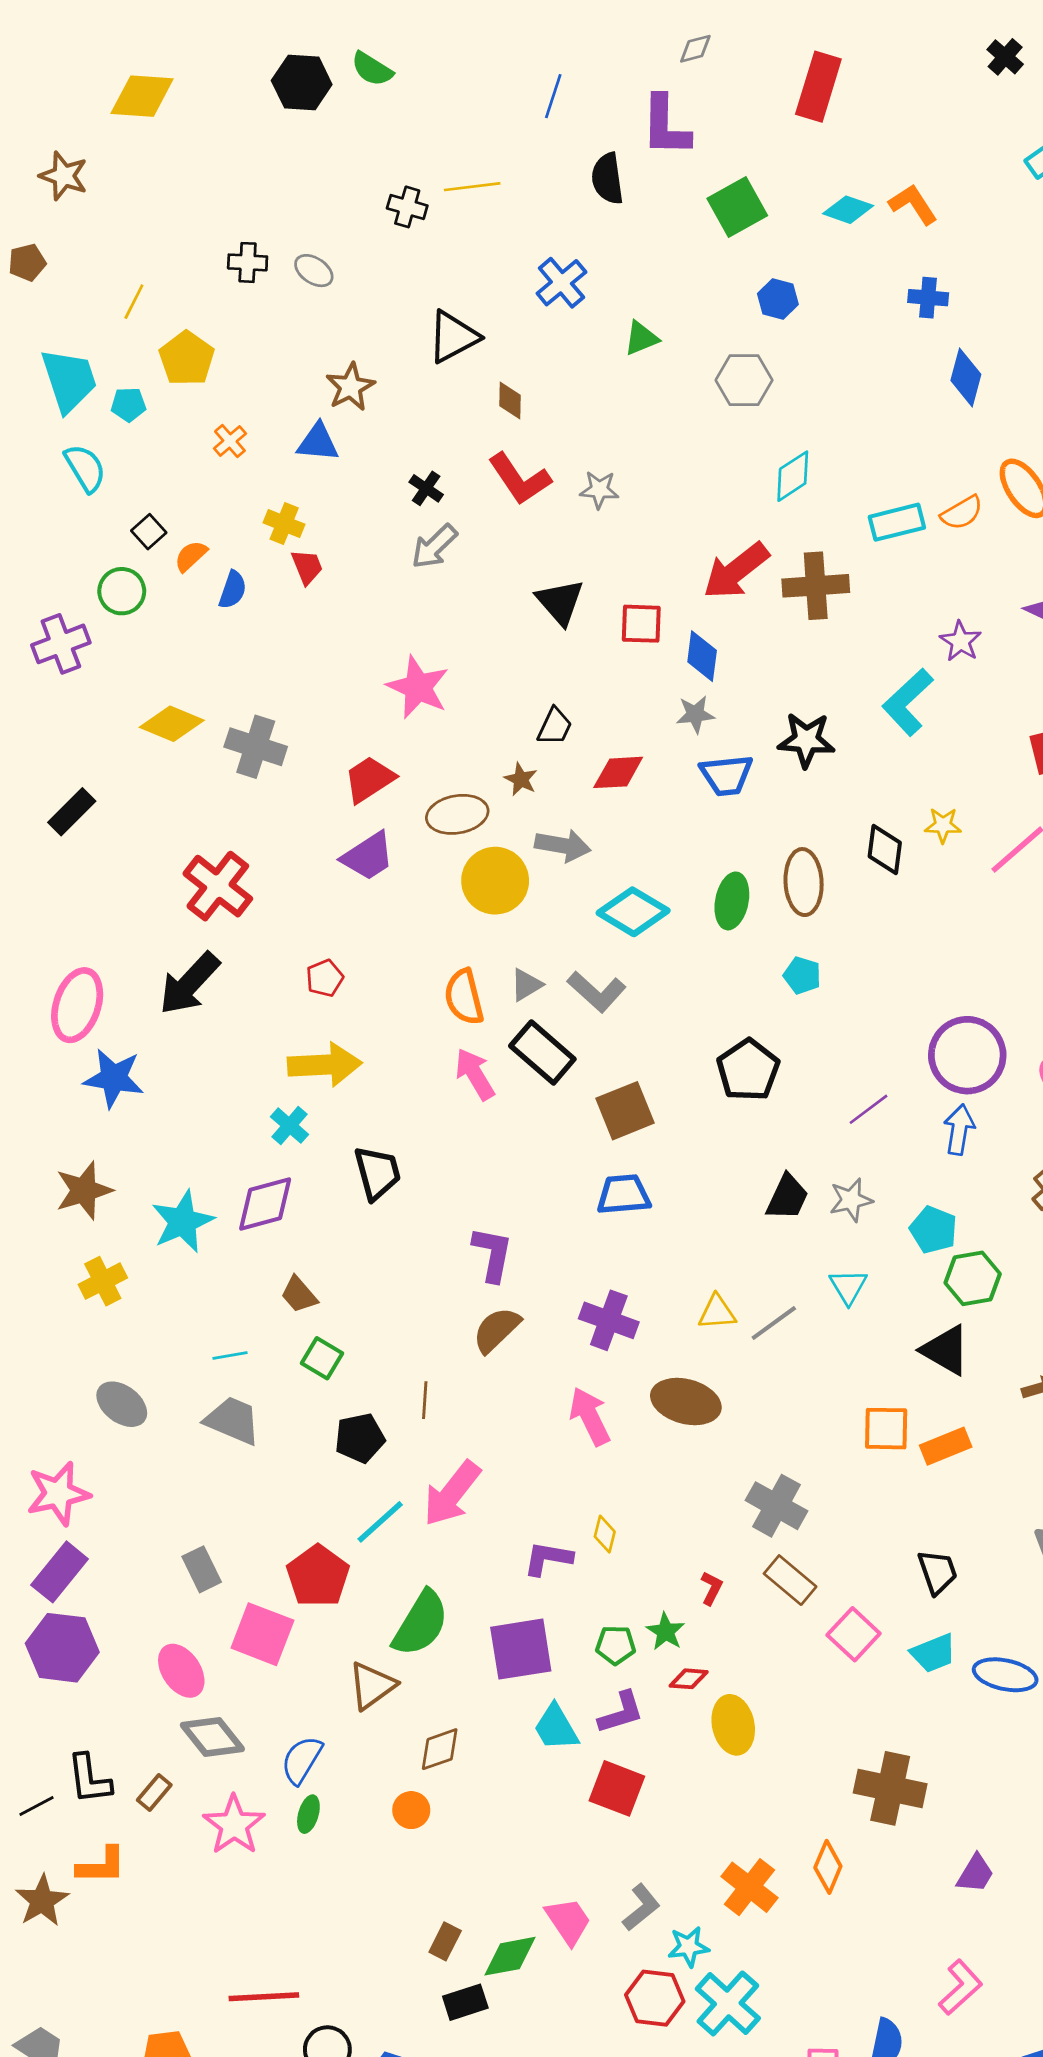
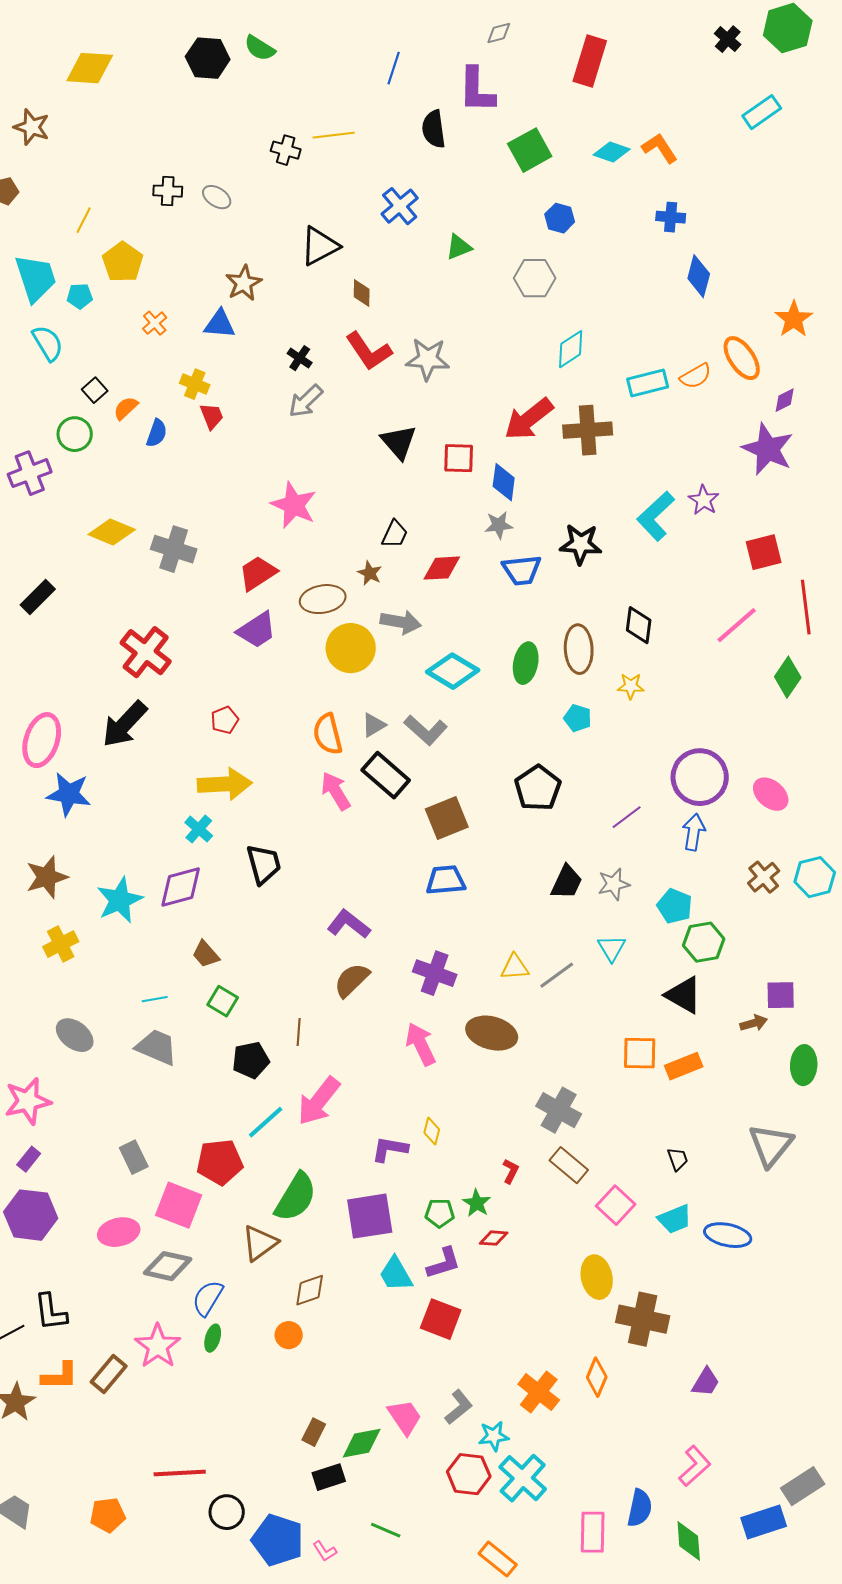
gray star: (599, 490) -> (428, 359), size x1.5
purple star: (960, 641) -> (704, 500), moved
yellow star: (943, 825) -> (631, 686), moved
purple L-shape: (492, 1254) -> (349, 924), turned -63
purple rectangle: (60, 1572) -> (29, 1159), size x0.6
black trapezoid: (937, 1572) -> (678, 1159), size x0.7
red pentagon: (318, 1576) -> (220, 1162), turned 30
pink ellipse: (181, 1671) -> (119, 1232), turned -69
yellow ellipse: (733, 1725) -> (597, 1277), moved
gray diamond: (212, 1737) -> (168, 1266), moved, turned -39
brown rectangle: (154, 1792) -> (109, 1374), moved, size x1.4

